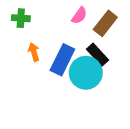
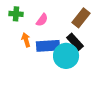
pink semicircle: (79, 16) -> (42, 20), moved
blue rectangle: (62, 60) -> (48, 46), turned 60

